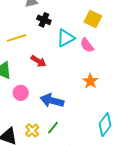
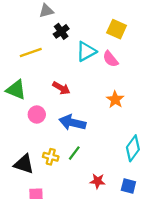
black cross: (44, 20) -> (61, 31), turned 32
red arrow: (38, 61) -> (61, 88), moved
yellow cross: (32, 130) -> (51, 157), turned -32

